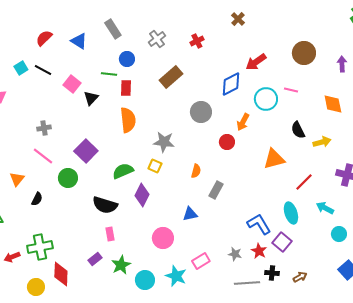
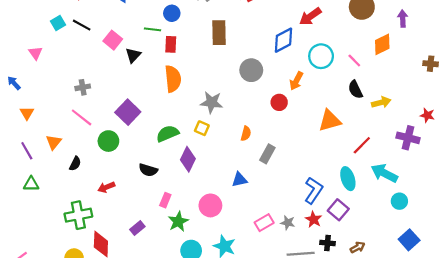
brown rectangle: (171, 77) -> (219, 33), turned -50
pink line: (291, 90) -> (354, 61), moved, turned 32
orange diamond: (333, 104) -> (382, 44), moved, turned 75
black semicircle: (105, 205) -> (148, 170), size x0.7
cyan arrow: (325, 208) -> (384, 173), size x1.4
blue L-shape: (259, 224) -> (314, 190), turned 65
pink rectangle: (110, 234) -> (165, 200), moved, turned 32
red arrow: (12, 257) -> (106, 187), moved
pink rectangle: (201, 261) -> (264, 223), moved
green star: (121, 265) -> (178, 222), moved

